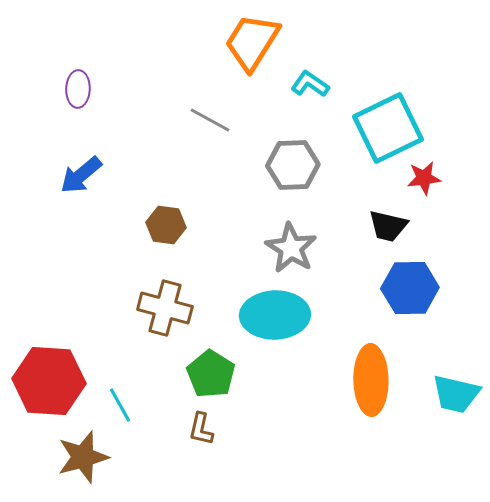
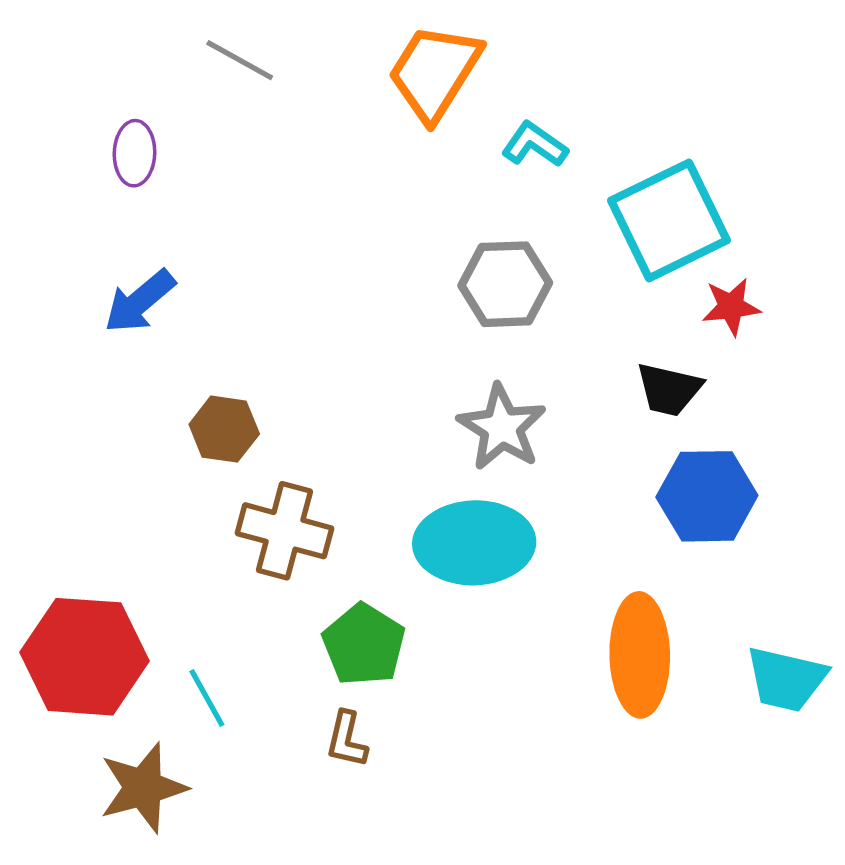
gray line: (210, 120) -> (240, 60), moved
brown hexagon: (166, 225) -> (224, 429), moved

